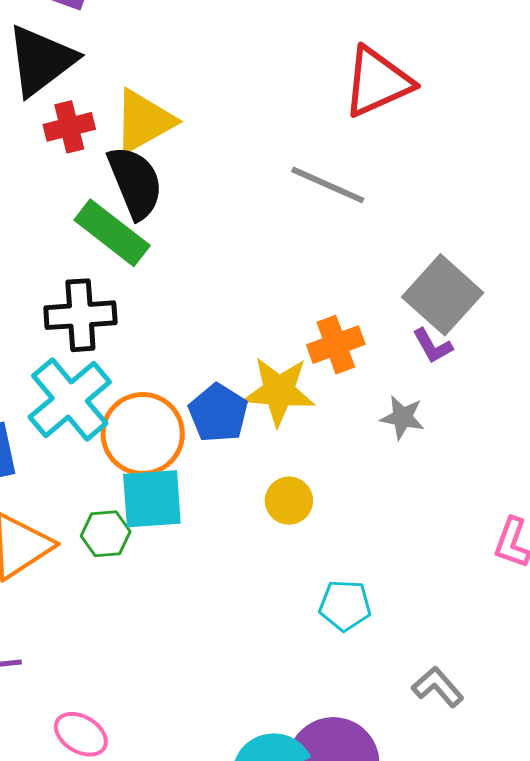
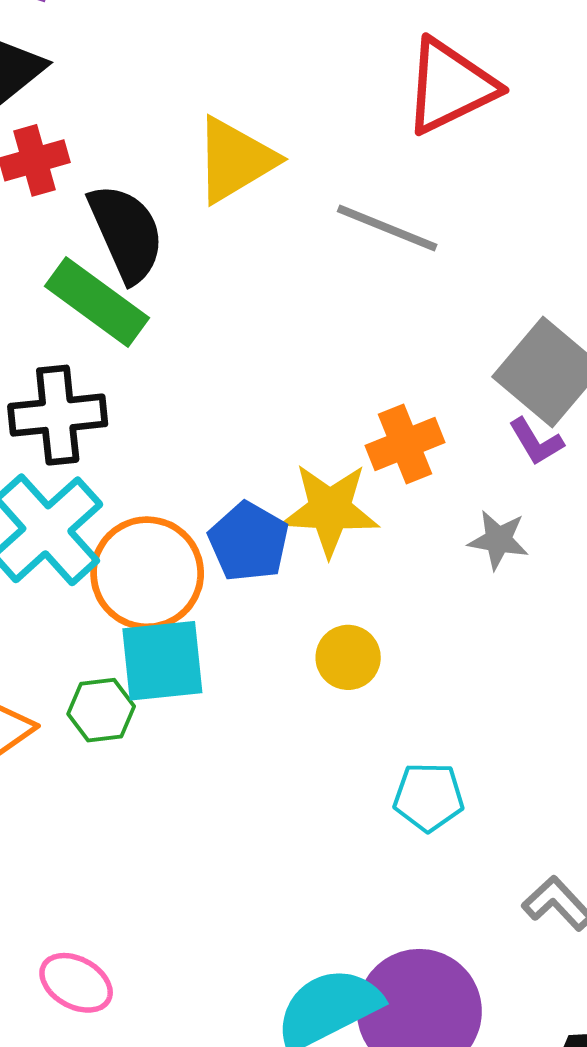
yellow triangle: (144, 121) -> (235, 160), moved

